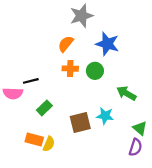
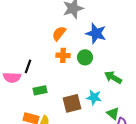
black line: (31, 81) -> (28, 66), turned -56
green rectangle: (44, 108) -> (40, 90), turned 32
green triangle: (140, 128) -> (113, 113), moved

